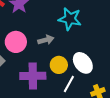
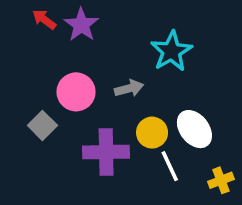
cyan star: (70, 19) -> (171, 51), turned 30
white line: (69, 84) -> (170, 166), turned -54

